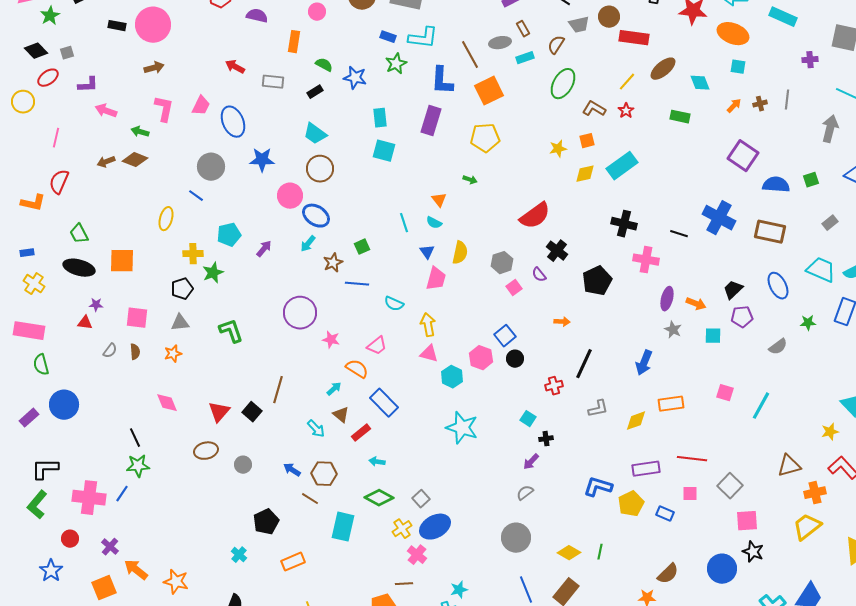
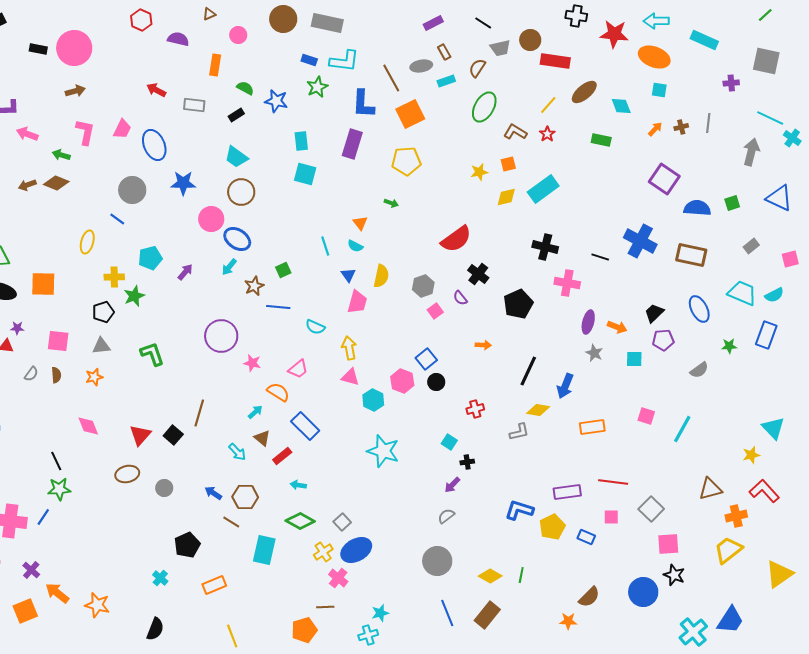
black line: (584, 364) -> (528, 371), moved
yellow diamond: (636, 421) -> (538, 410), moved, turned 30

